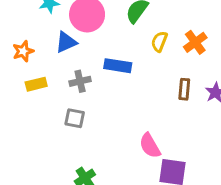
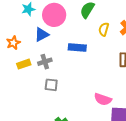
gray cross: (80, 81) -> (45, 62), moved
pink semicircle: (150, 146) -> (103, 99), turned -36

